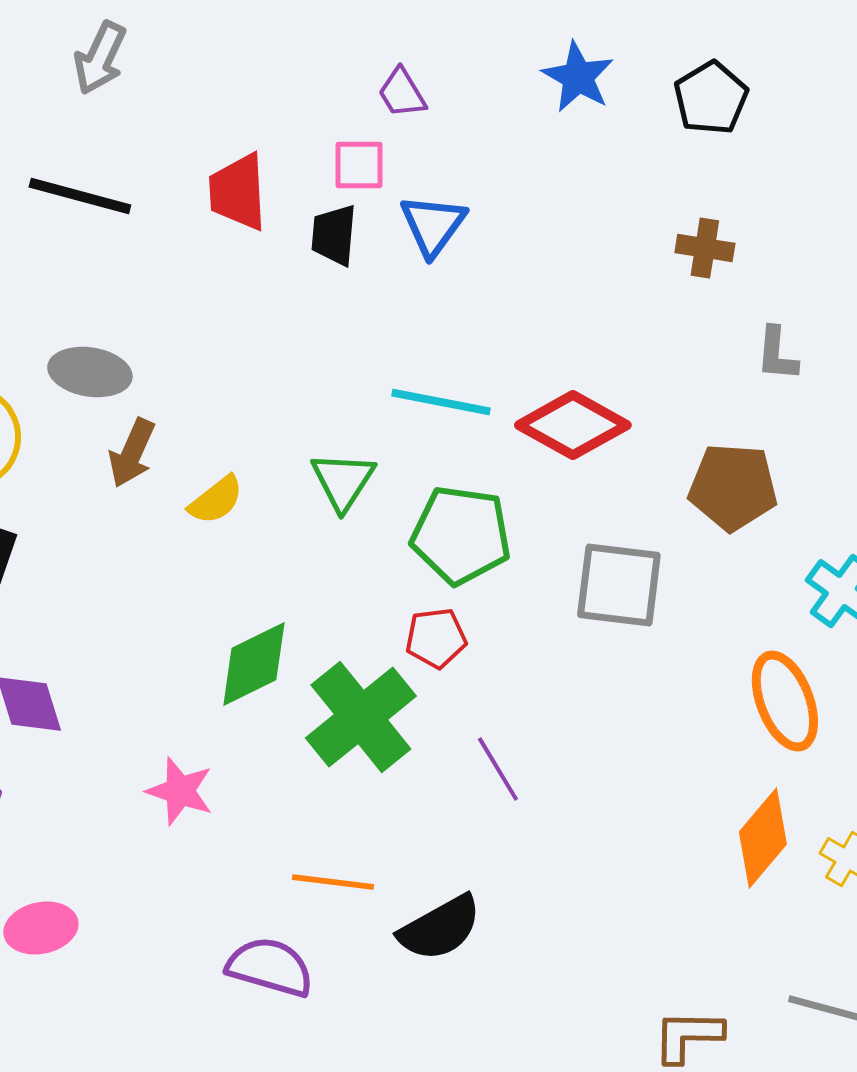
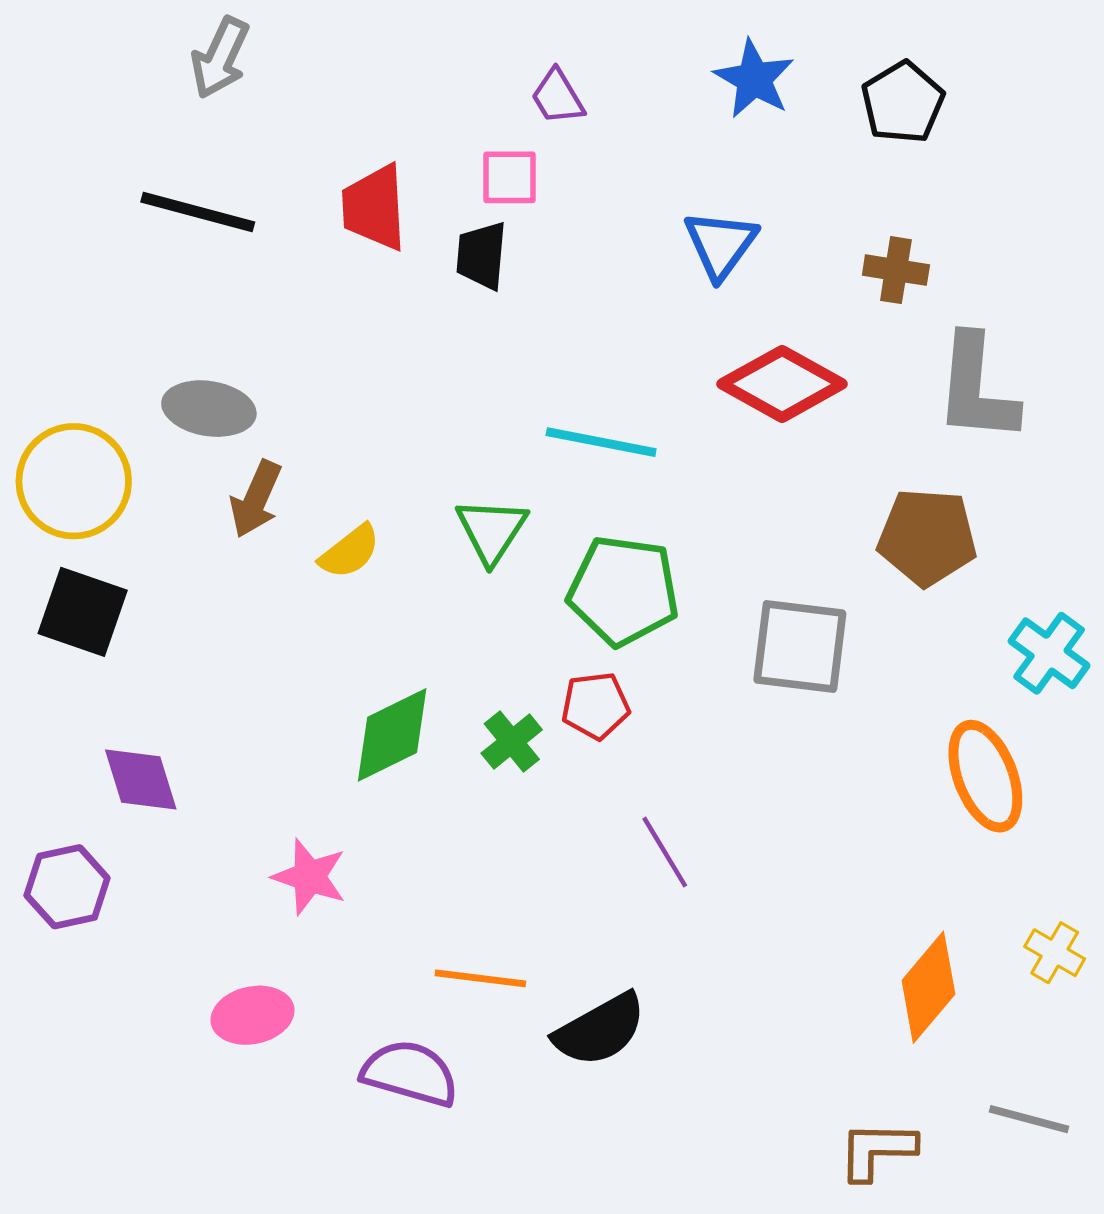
blue triangle: (433, 225) -> (721, 244), moved
gray L-shape: (777, 354) -> (976, 388), size x1.8
red diamond: (573, 425) -> (782, 384), moved
green cross: (361, 717) -> (512, 741), moved, size x0.5
orange diamond: (763, 838) -> (928, 987), moved
pink ellipse: (41, 928) -> (252, 1015), moved

